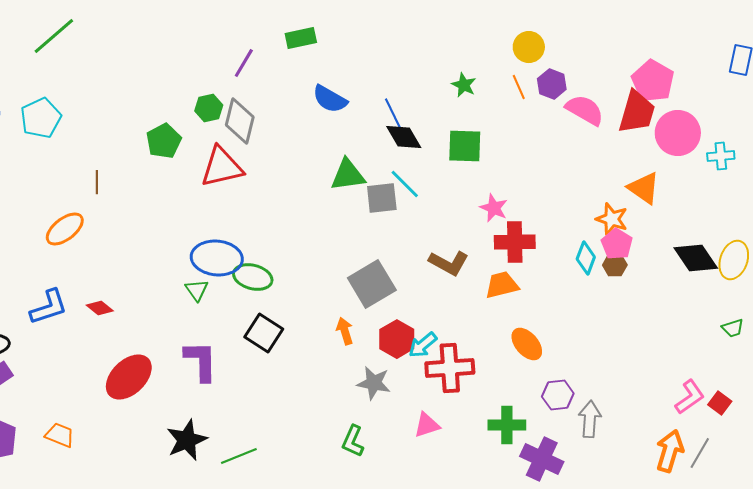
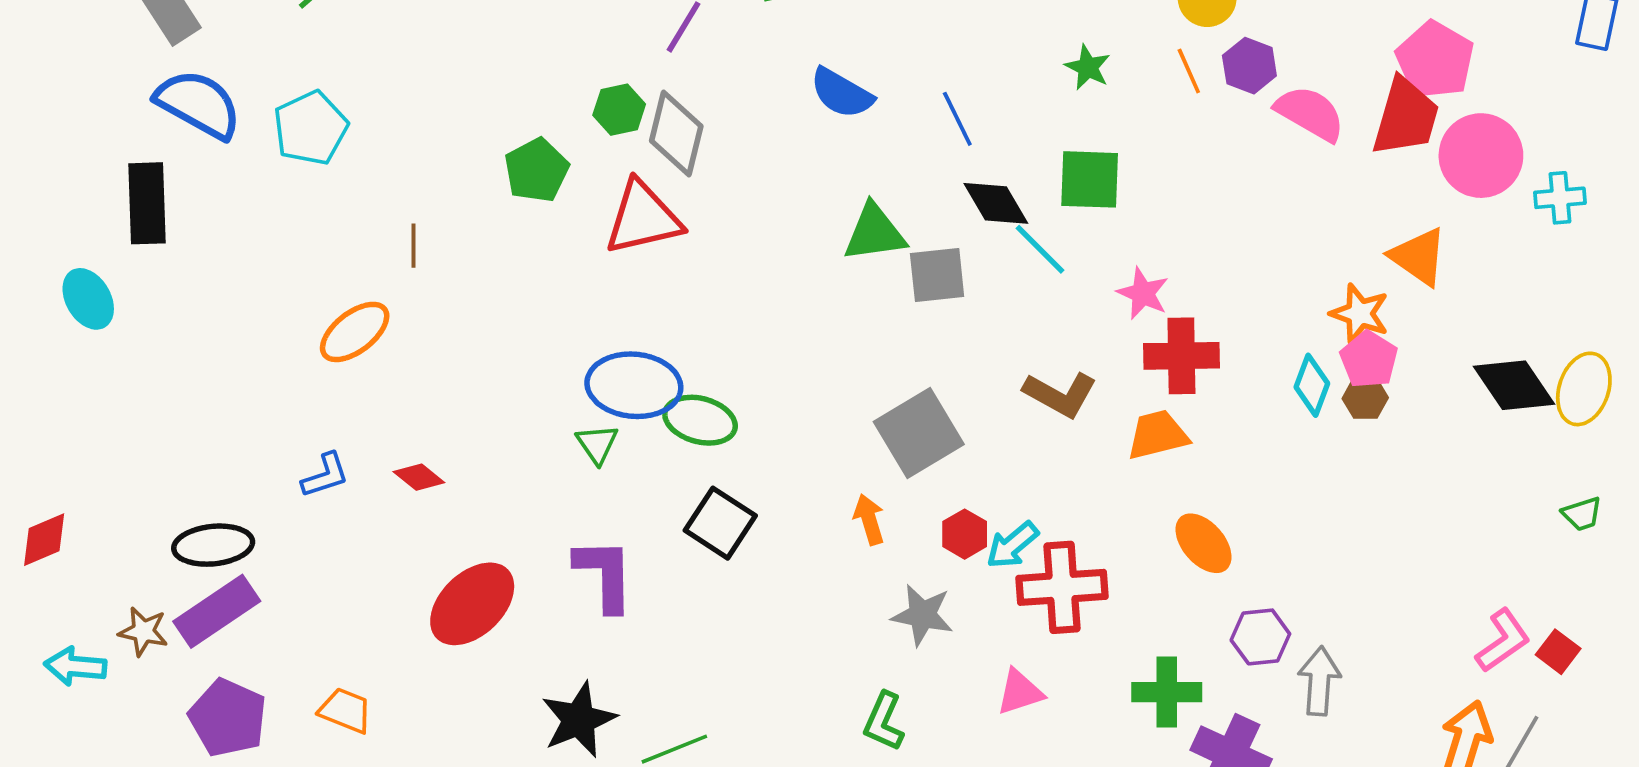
black diamond: (404, 137) -> (996, 203), moved
cyan line: (405, 184) -> (1040, 249), moved
blue L-shape: (49, 307) -> (325, 475), size x0.7
red hexagon: (397, 339) -> (965, 534), size x0.7

